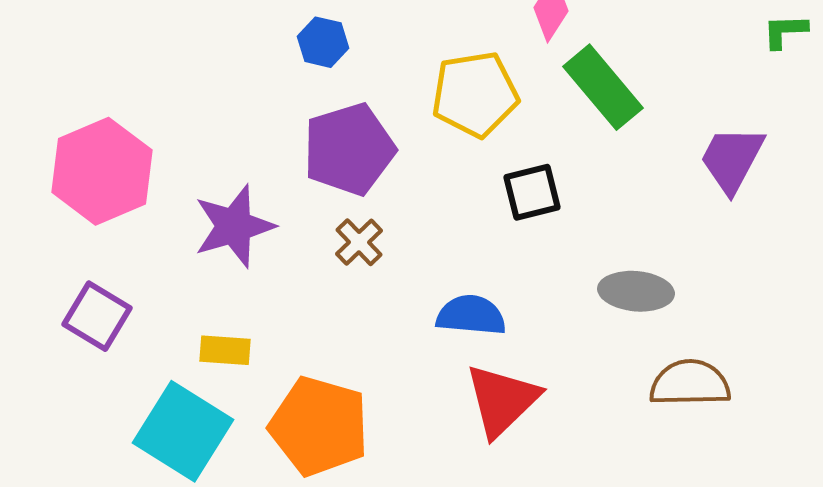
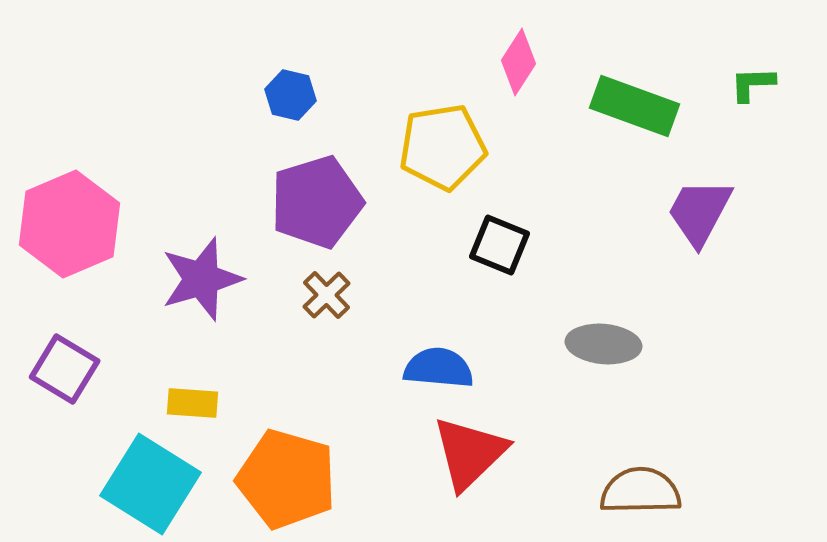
green rectangle: (603, 87) -> (635, 106), moved, turned -30
black square: (532, 192) -> (500, 245), turned 36
brown semicircle: (690, 383) -> (641, 491), moved

